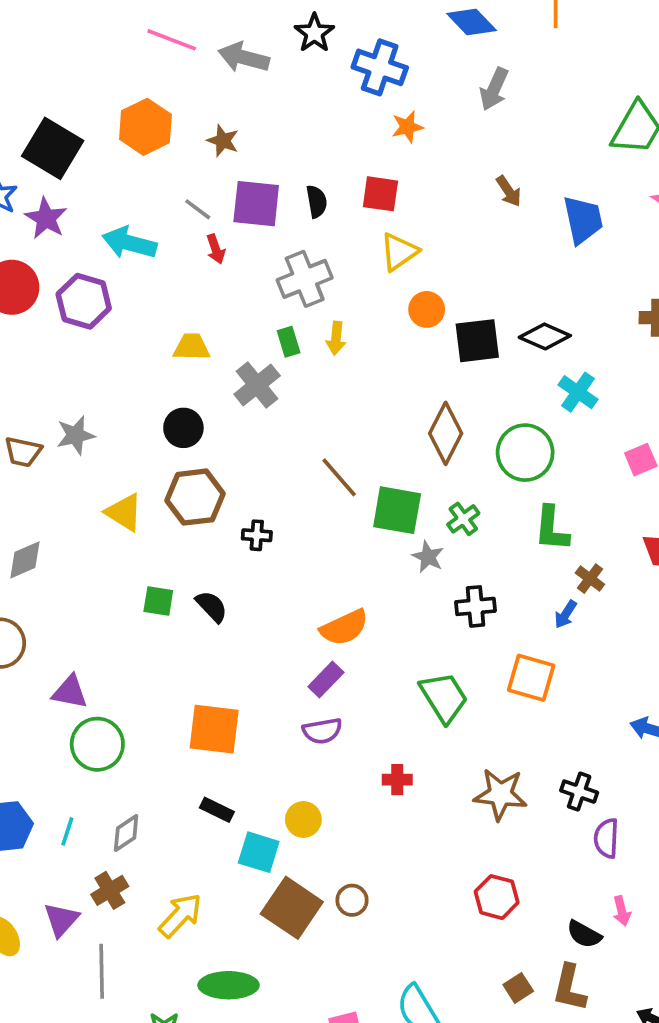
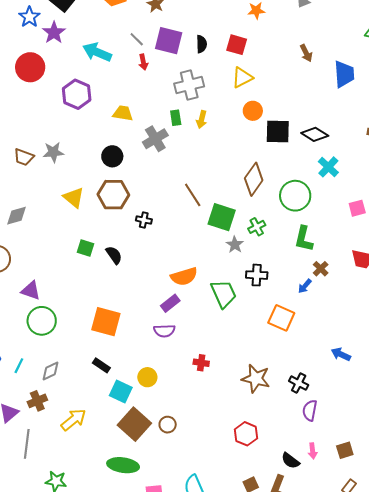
purple hexagon: (84, 301) -> (77, 94), moved
green trapezoid: (444, 697) -> (224, 294), moved
green ellipse: (229, 985) -> (123, 465), moved

